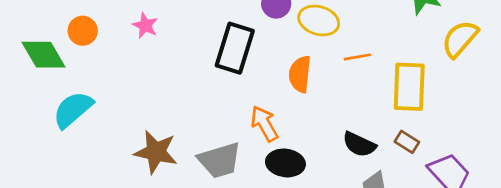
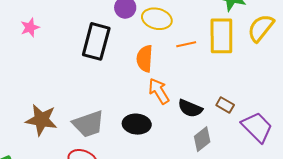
pink star: (145, 25) -> (30, 28), turned 30
yellow rectangle: (409, 87) -> (221, 36), moved
orange arrow: (264, 124) -> (159, 91), moved

